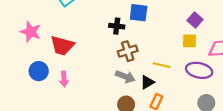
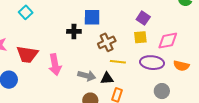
brown cross: (128, 51) -> (107, 42), moved
pink arrow: (64, 79) -> (55, 65), moved, size x1.5
black triangle: (147, 82) -> (107, 78), turned 32

